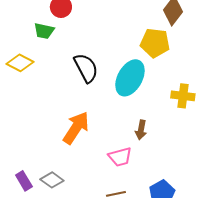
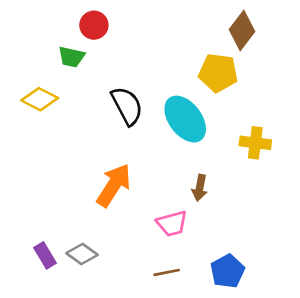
cyan ellipse: (130, 78) -> (185, 119), turned -66

